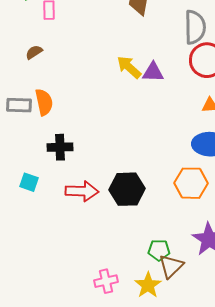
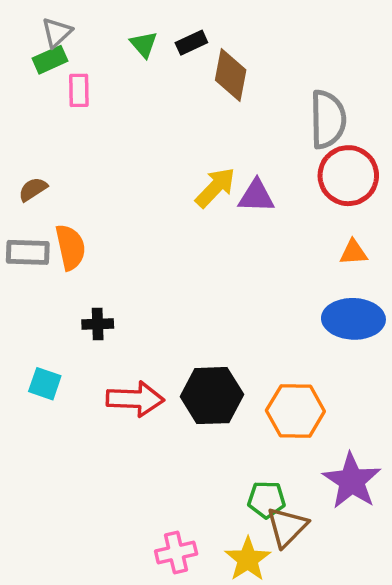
brown semicircle: (34, 52) -> (33, 189), moved
yellow arrow: (129, 67) -> (215, 188), turned 92
black cross: (60, 147) -> (98, 324), size x0.7
orange hexagon: (191, 183) -> (295, 411), moved

